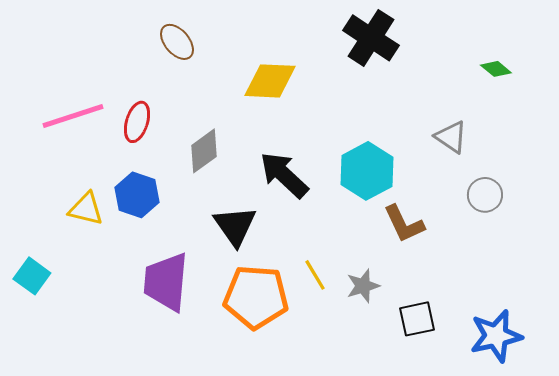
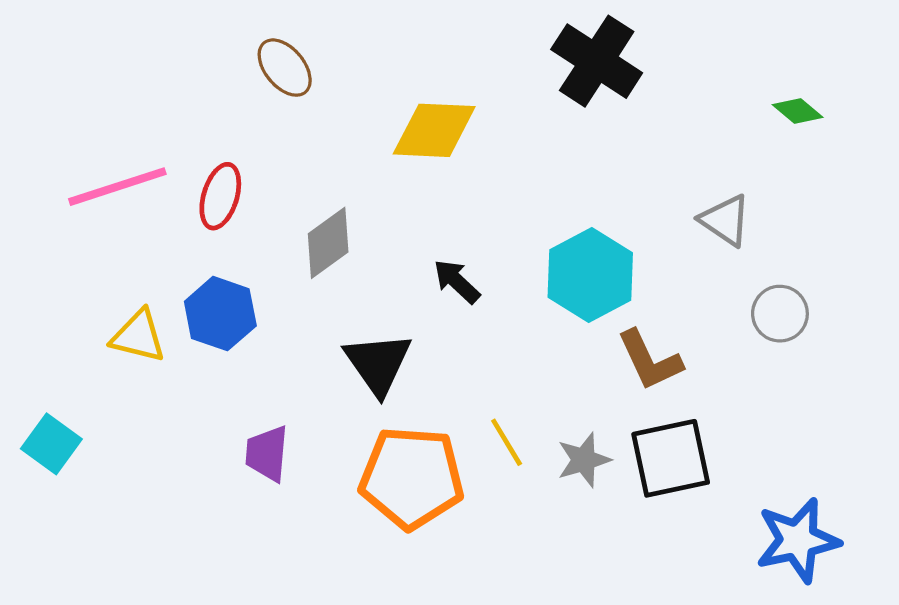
black arrow: (284, 175) -> (457, 281), size x0.6
purple trapezoid: (166, 282) -> (267, 454), size x0.6
black square: (417, 319) -> (671, 458), moved, size x1.4

